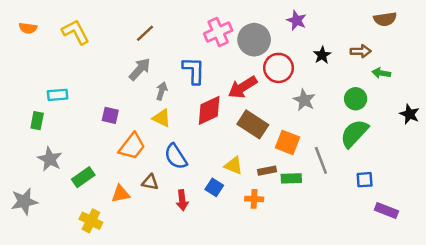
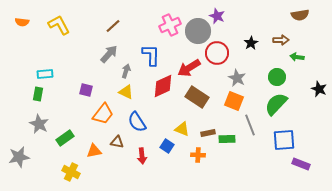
purple star: (296, 20) -> (217, 16), moved
green rectangle: (37, 121) -> (38, 94), moved
orange square: (288, 142) -> (234, 101), moved
blue square: (365, 180) -> (284, 140), size x1.6

